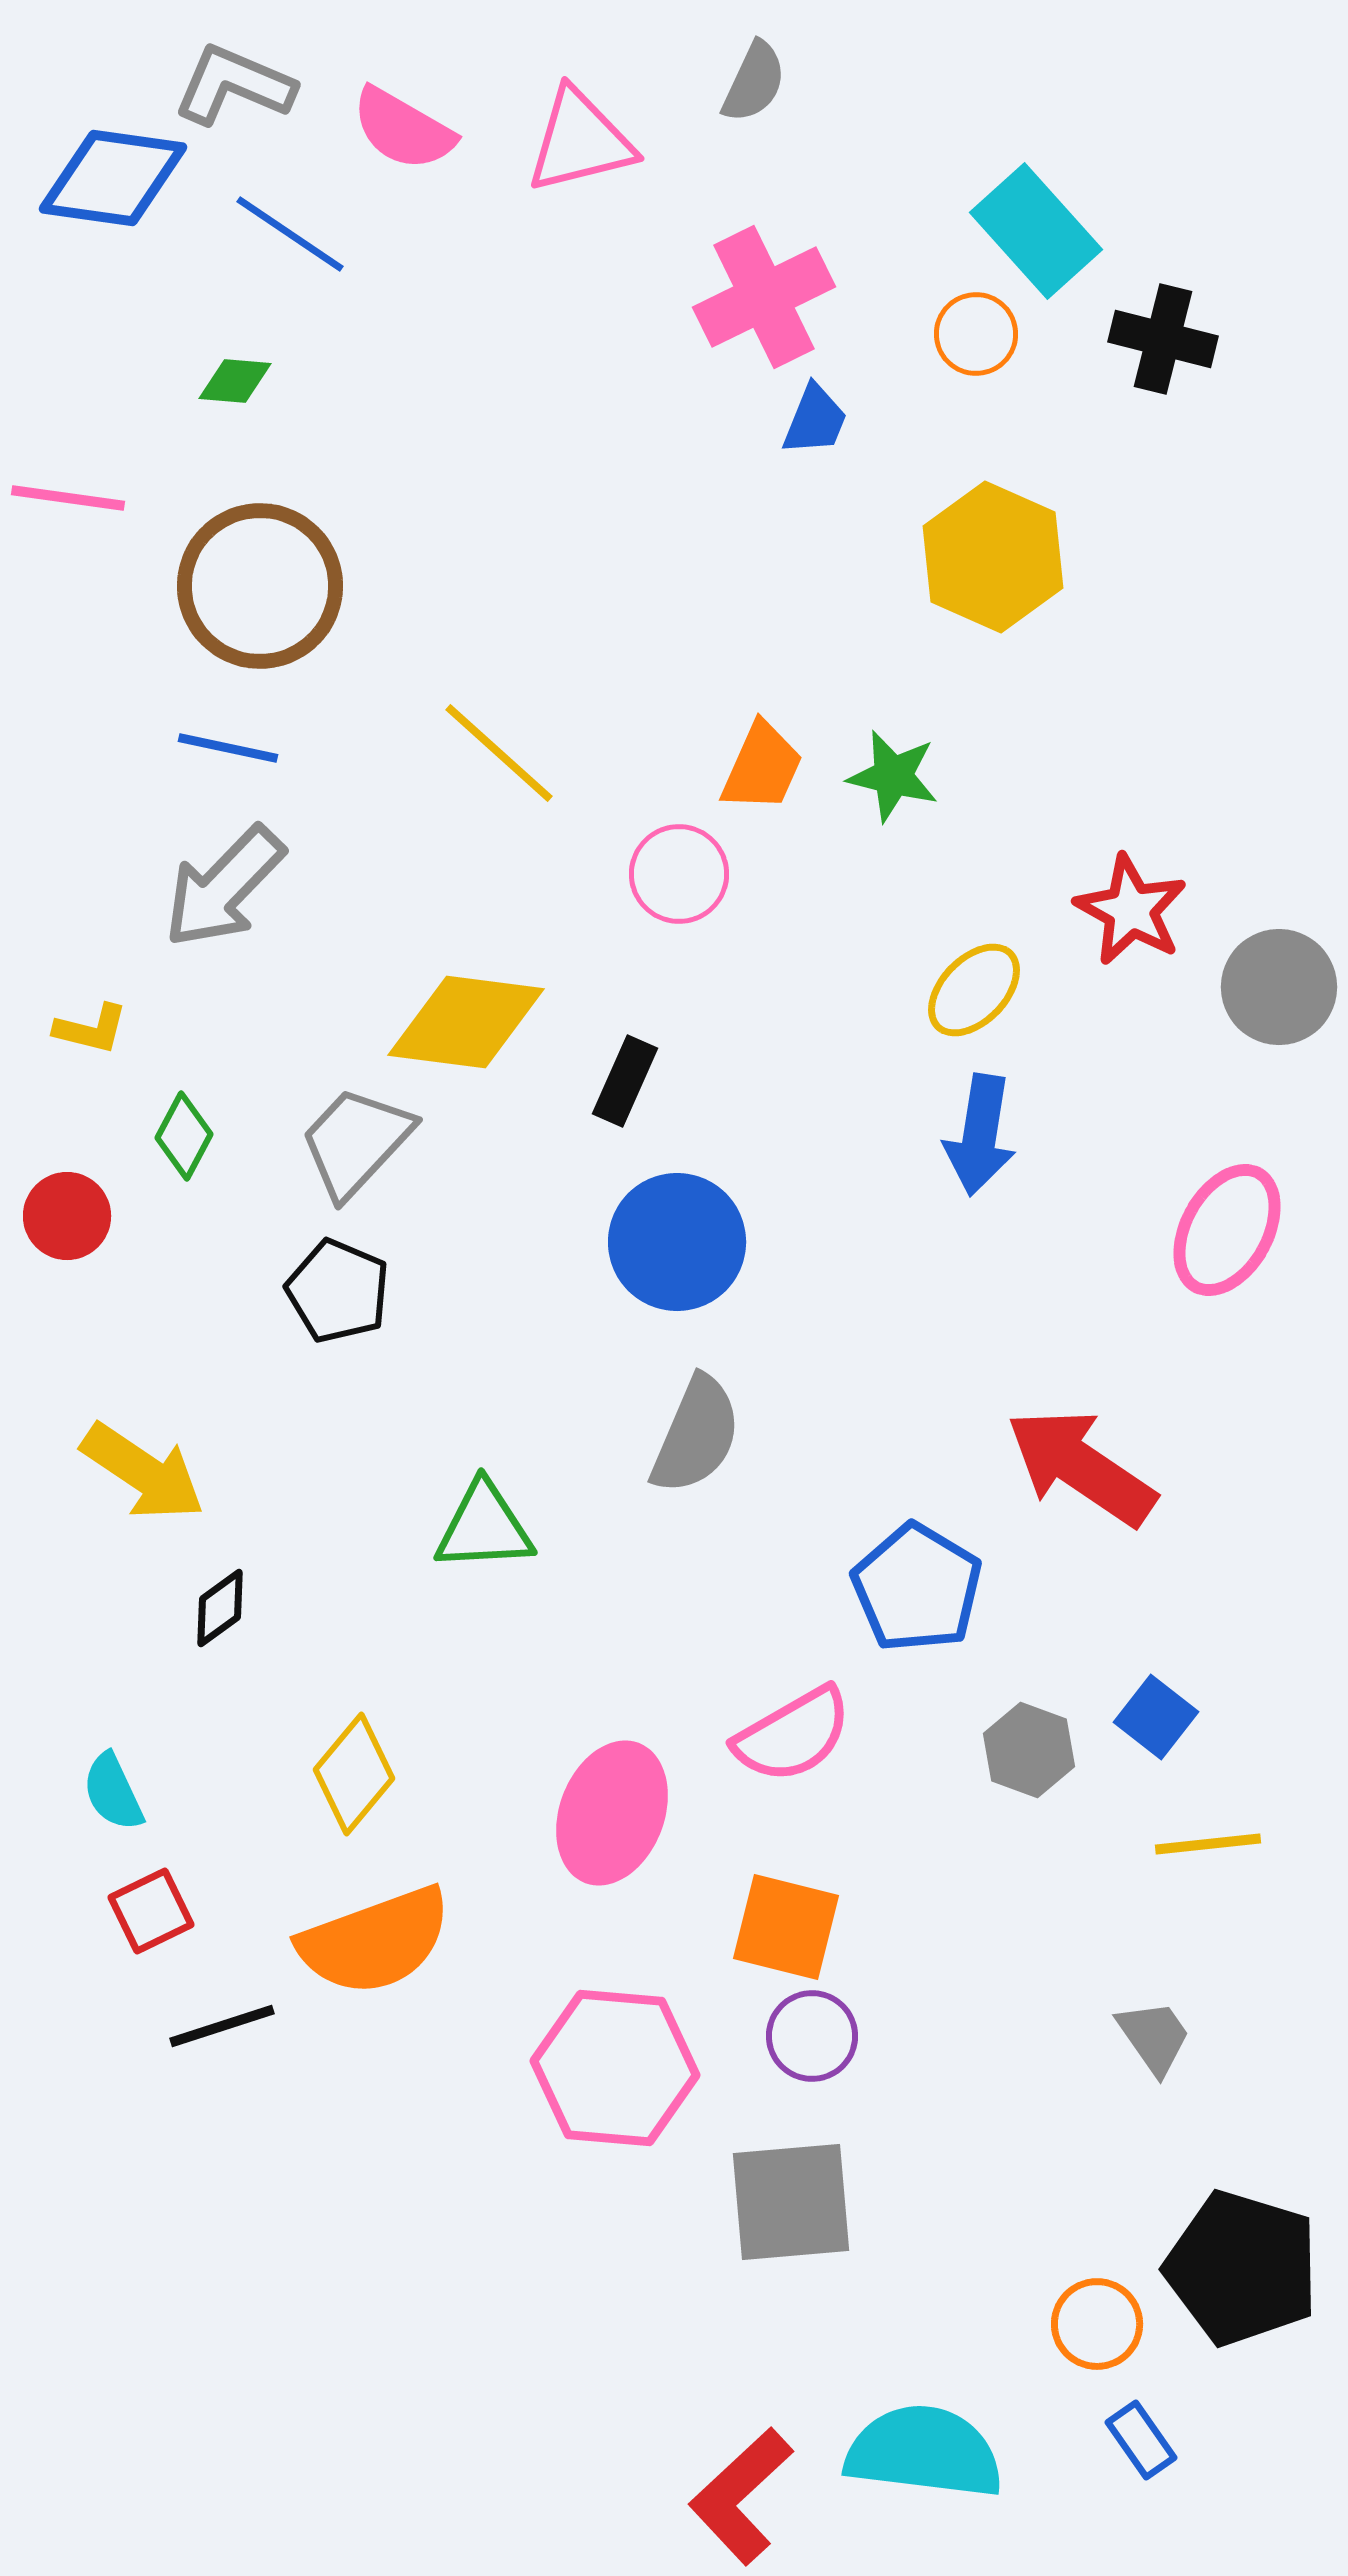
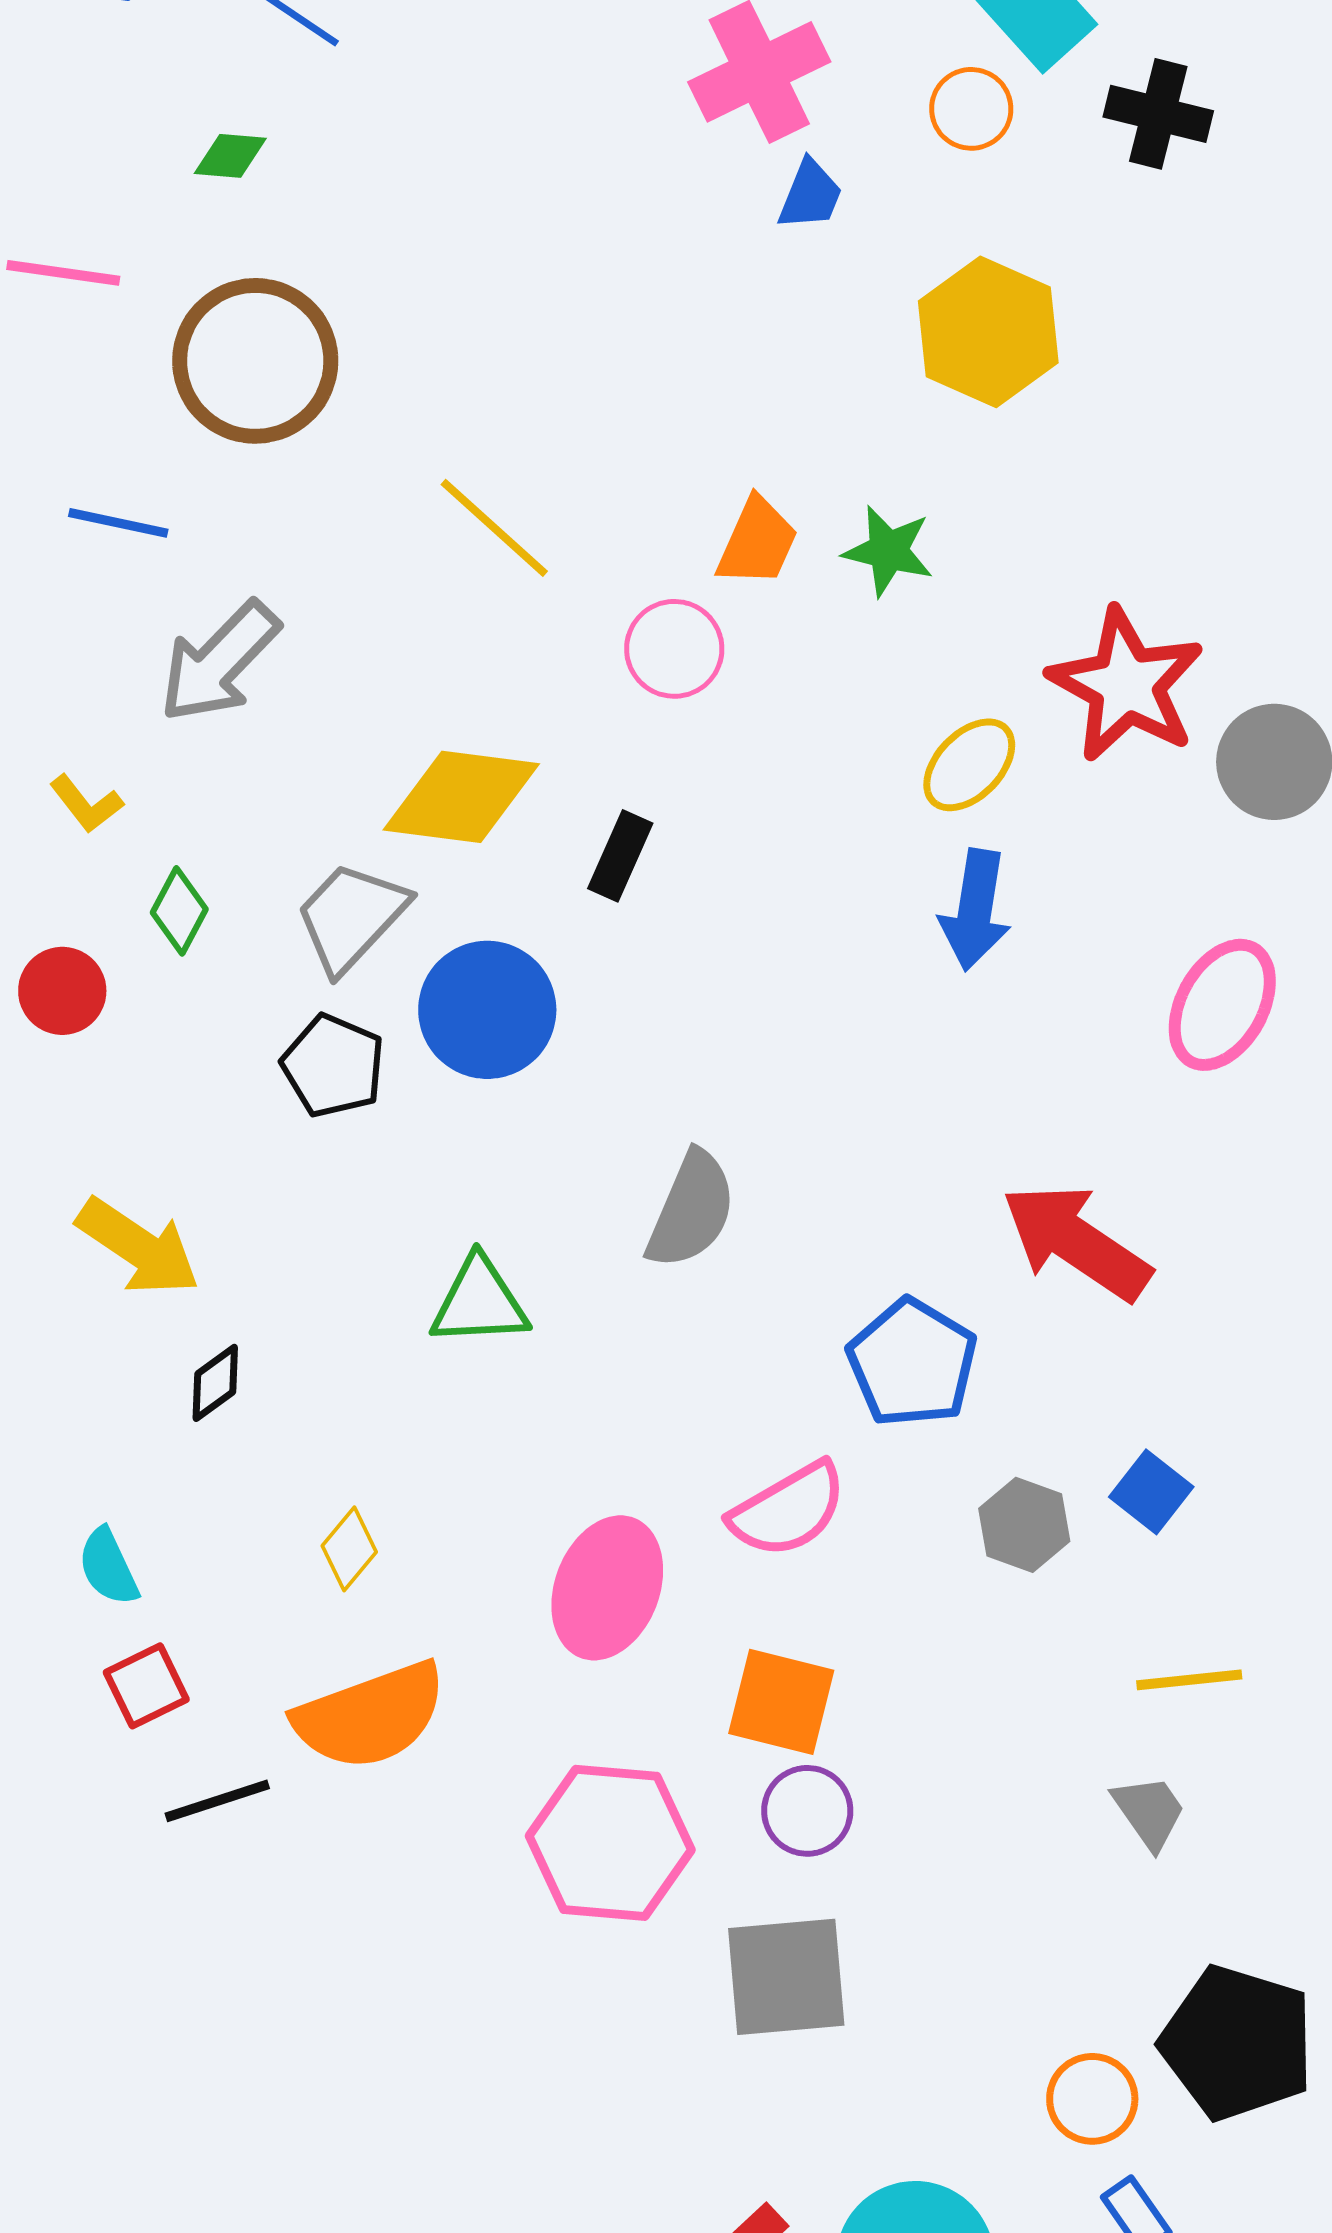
blue line: (228, 748) -> (118, 523), moved
red star: (1131, 910) -> (1126, 685), size x1.4
yellow L-shape: (91, 1029) -> (86, 804), turned 38
blue circle: (677, 1242) -> (487, 1010), moved
yellow diamond: (354, 1774) -> (349, 1549), size x0.7
yellow line: (1208, 1844) -> (1189, 1680), moved

